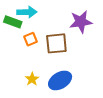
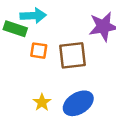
orange square: (31, 39) -> (39, 51), turned 32

